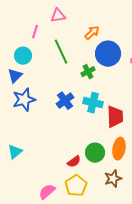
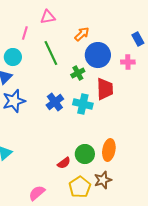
red trapezoid: (115, 117) -> (105, 89), moved
yellow pentagon: (76, 186) -> (80, 187), moved

